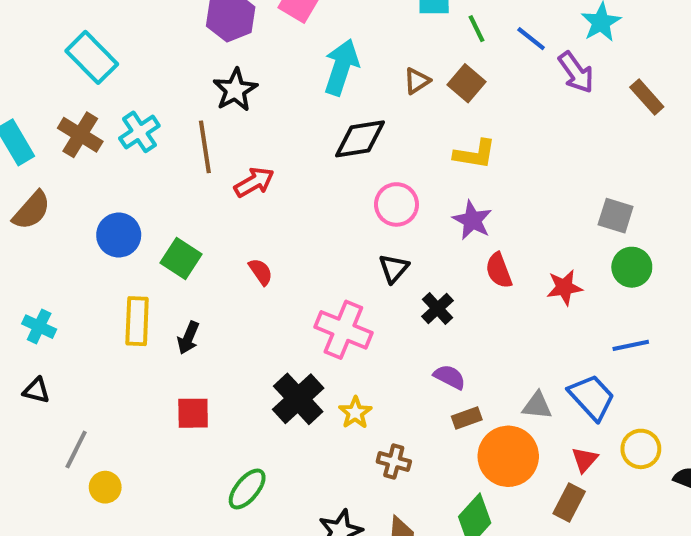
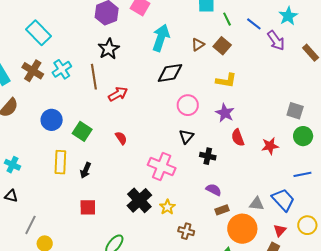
black cross: (437, 308) -> (208, 156), turned -35

